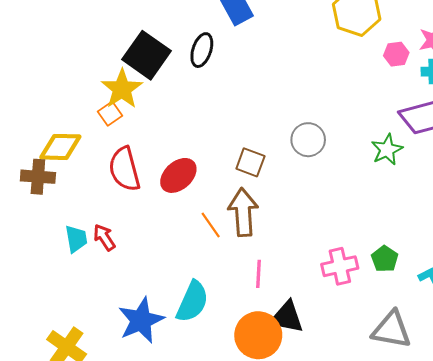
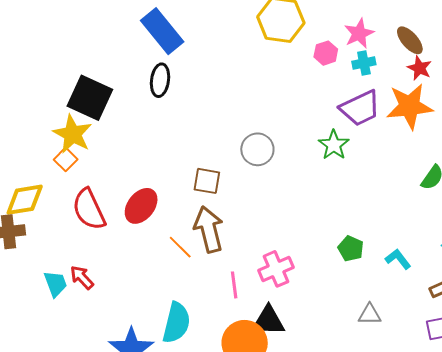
black ellipse: (202, 50) -> (160, 80), moved
pink cross: (340, 266) -> (276, 269), moved
gray triangle: (392, 330) -> (370, 314), size x0.6

